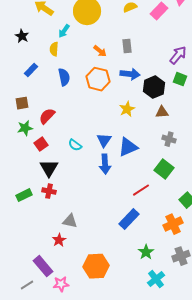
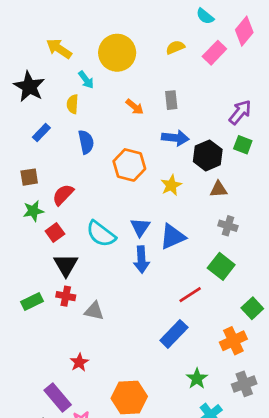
cyan arrow: (64, 31) -> (86, 80), turned -72
black star: (22, 36) -> (29, 87), size x1.6
orange hexagon: (98, 79) -> (129, 165), moved
cyan semicircle: (75, 145) -> (101, 234), size x1.6
gray triangle: (70, 221) -> (94, 311), moved

